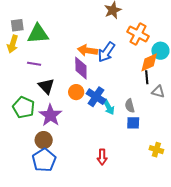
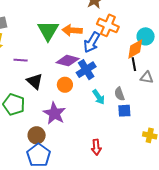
green triangle: (38, 34) -> (48, 31), moved, turned -50
orange cross: (138, 34) -> (108, 25), moved
orange arrow: (87, 50) -> (72, 30), moved
purple diamond: (81, 68) -> (68, 61), turned -70
blue cross: (96, 97) -> (86, 70), moved, turned 30
purple star: (50, 115) -> (54, 113), moved

